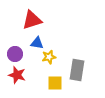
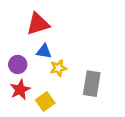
red star: (17, 75) -> (20, 90), turned 30
yellow square: (55, 83) -> (45, 102), moved, turned -35

